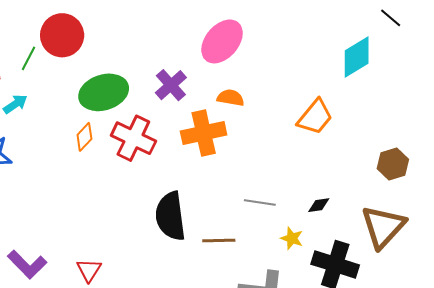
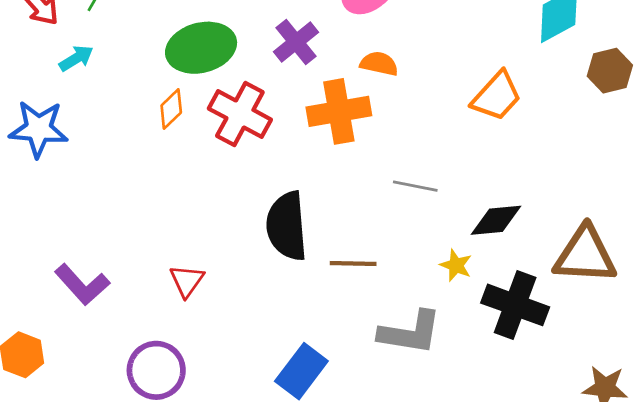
brown hexagon: (393, 164) -> (610, 71), moved
gray line: (260, 203) -> (415, 186), moved
black diamond: (319, 205) -> (496, 220), size x1.6
brown triangle: (383, 227) -> (585, 255), turned 48
red triangle: (89, 270) -> (187, 281), moved

